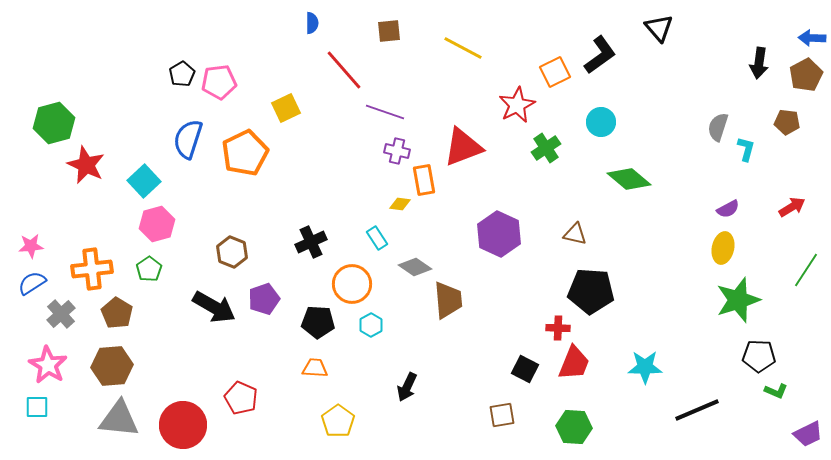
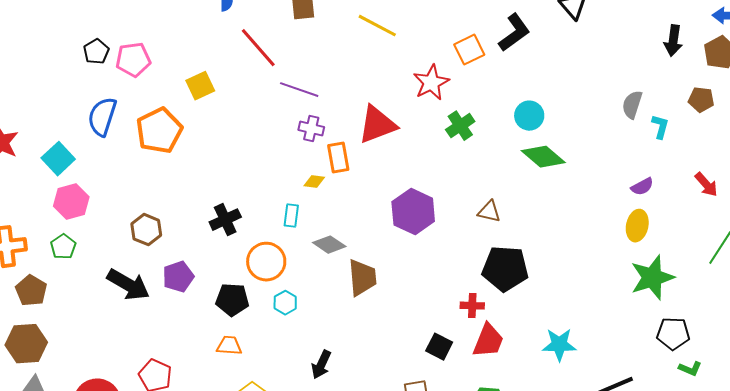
cyan circle: (601, 122) -> (529, 116), moved
red arrow: (792, 207) -> (706, 185), turned 80
cyan rectangle: (377, 238) -> (291, 216), turned 40

